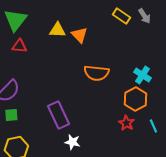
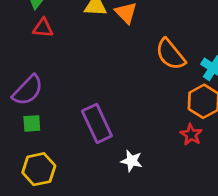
orange semicircle: (96, 73) -> (170, 54), moved, turned 45
white star: (72, 142) -> (132, 161), moved

